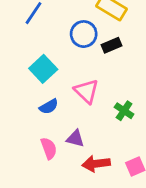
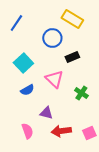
black rectangle: (112, 45) -> (72, 57), moved
pink semicircle: (49, 148) -> (27, 131), moved

